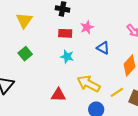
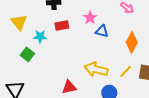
pink star: (87, 27) -> (90, 18), moved
cyan star: (67, 57) -> (40, 37), moved

